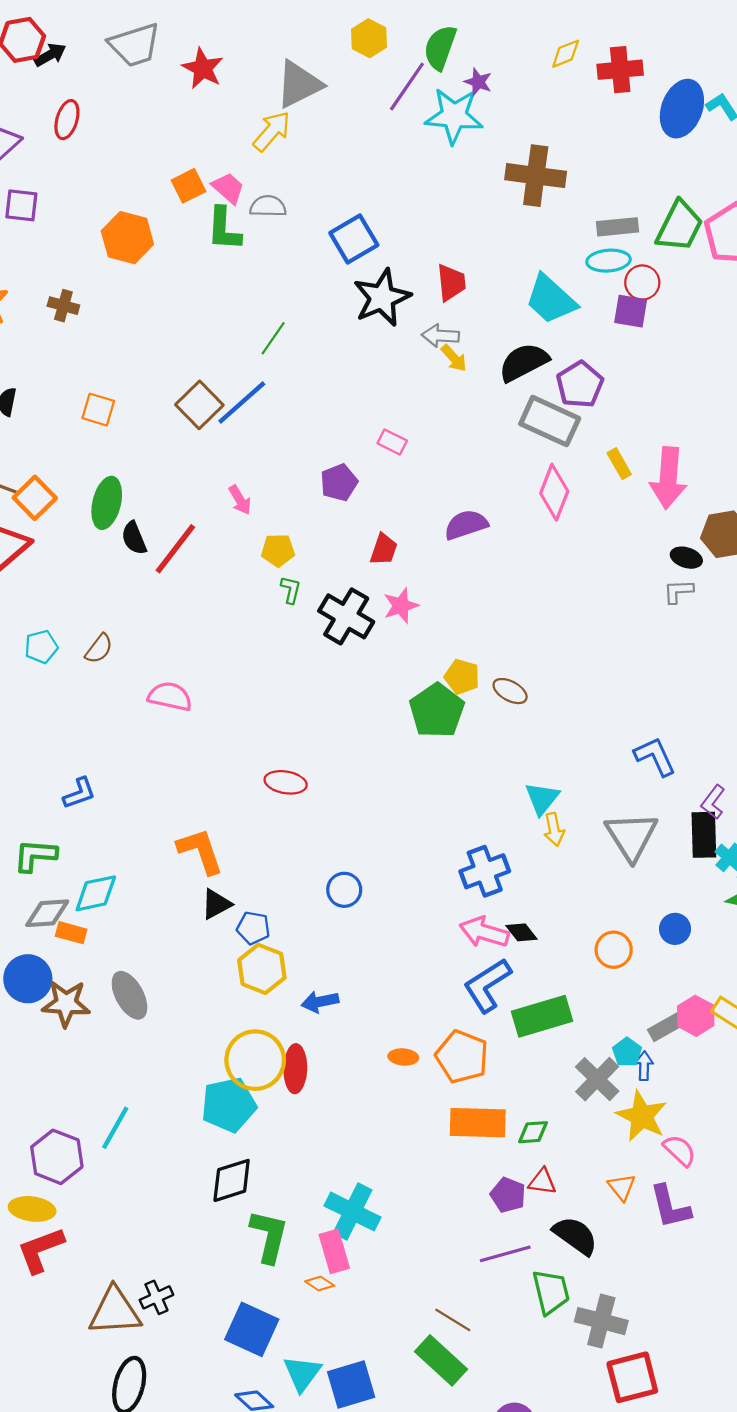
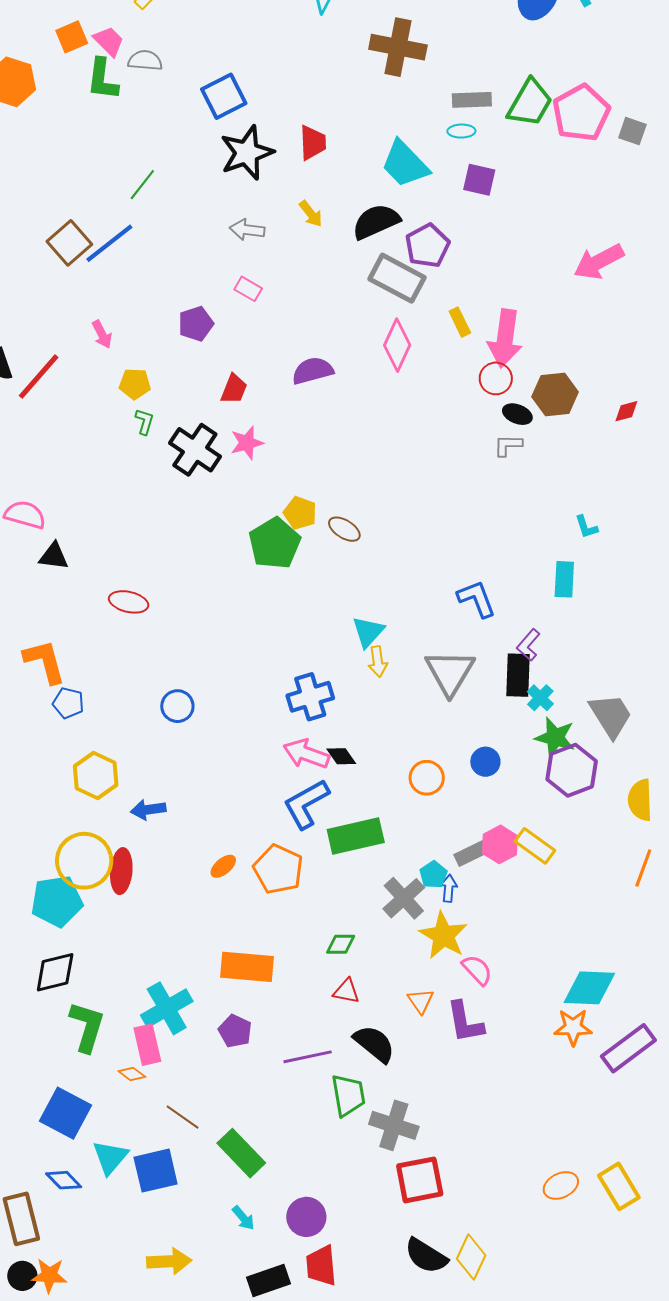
cyan ellipse: (609, 261) -> (461, 131), size x0.7
red circle: (642, 282) -> (496, 378), moved
gray arrow: (440, 336) -> (247, 230), moved
black triangle: (216, 904) -> (54, 556), moved, turned 32
blue pentagon: (253, 928) -> (68, 703), moved
orange ellipse: (403, 1057) -> (223, 866), turned -48
orange rectangle: (478, 1123) -> (247, 967), moved
purple pentagon: (508, 1195) -> (235, 1031), moved
cyan cross: (352, 1211) -> (167, 1008), turned 30
brown line: (453, 1320) -> (183, 1117), moved

